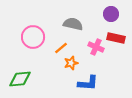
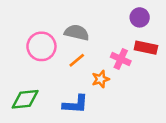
gray semicircle: (73, 24) -> (77, 33), moved
orange star: (71, 63) -> (101, 79), moved
blue L-shape: (88, 83) -> (75, 104), moved

